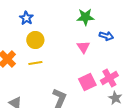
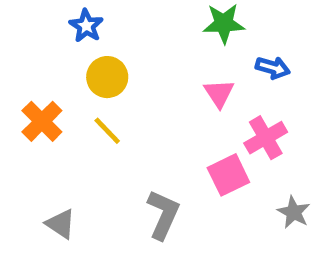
yellow line: (35, 63) -> (107, 131), turned 56
pink cross: (109, 78) -> (266, 138), moved

